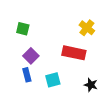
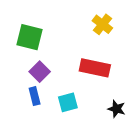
yellow cross: (87, 28) -> (102, 24), moved
green square: (23, 29) -> (29, 37), size x1.5

